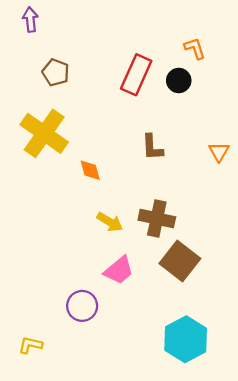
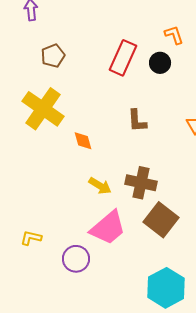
brown pentagon: (56, 72) -> (53, 56), turned 30
pink trapezoid: (119, 270) -> (108, 228), size x1.4
yellow L-shape: (30, 345) -> (31, 238), moved

